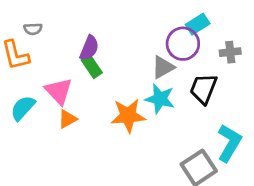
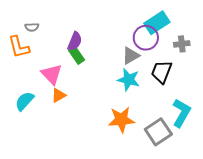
cyan rectangle: (198, 24) -> (157, 23), size x1.4
cyan semicircle: (23, 108) -> (24, 101), moved
orange star: (128, 116) -> (121, 120), moved

